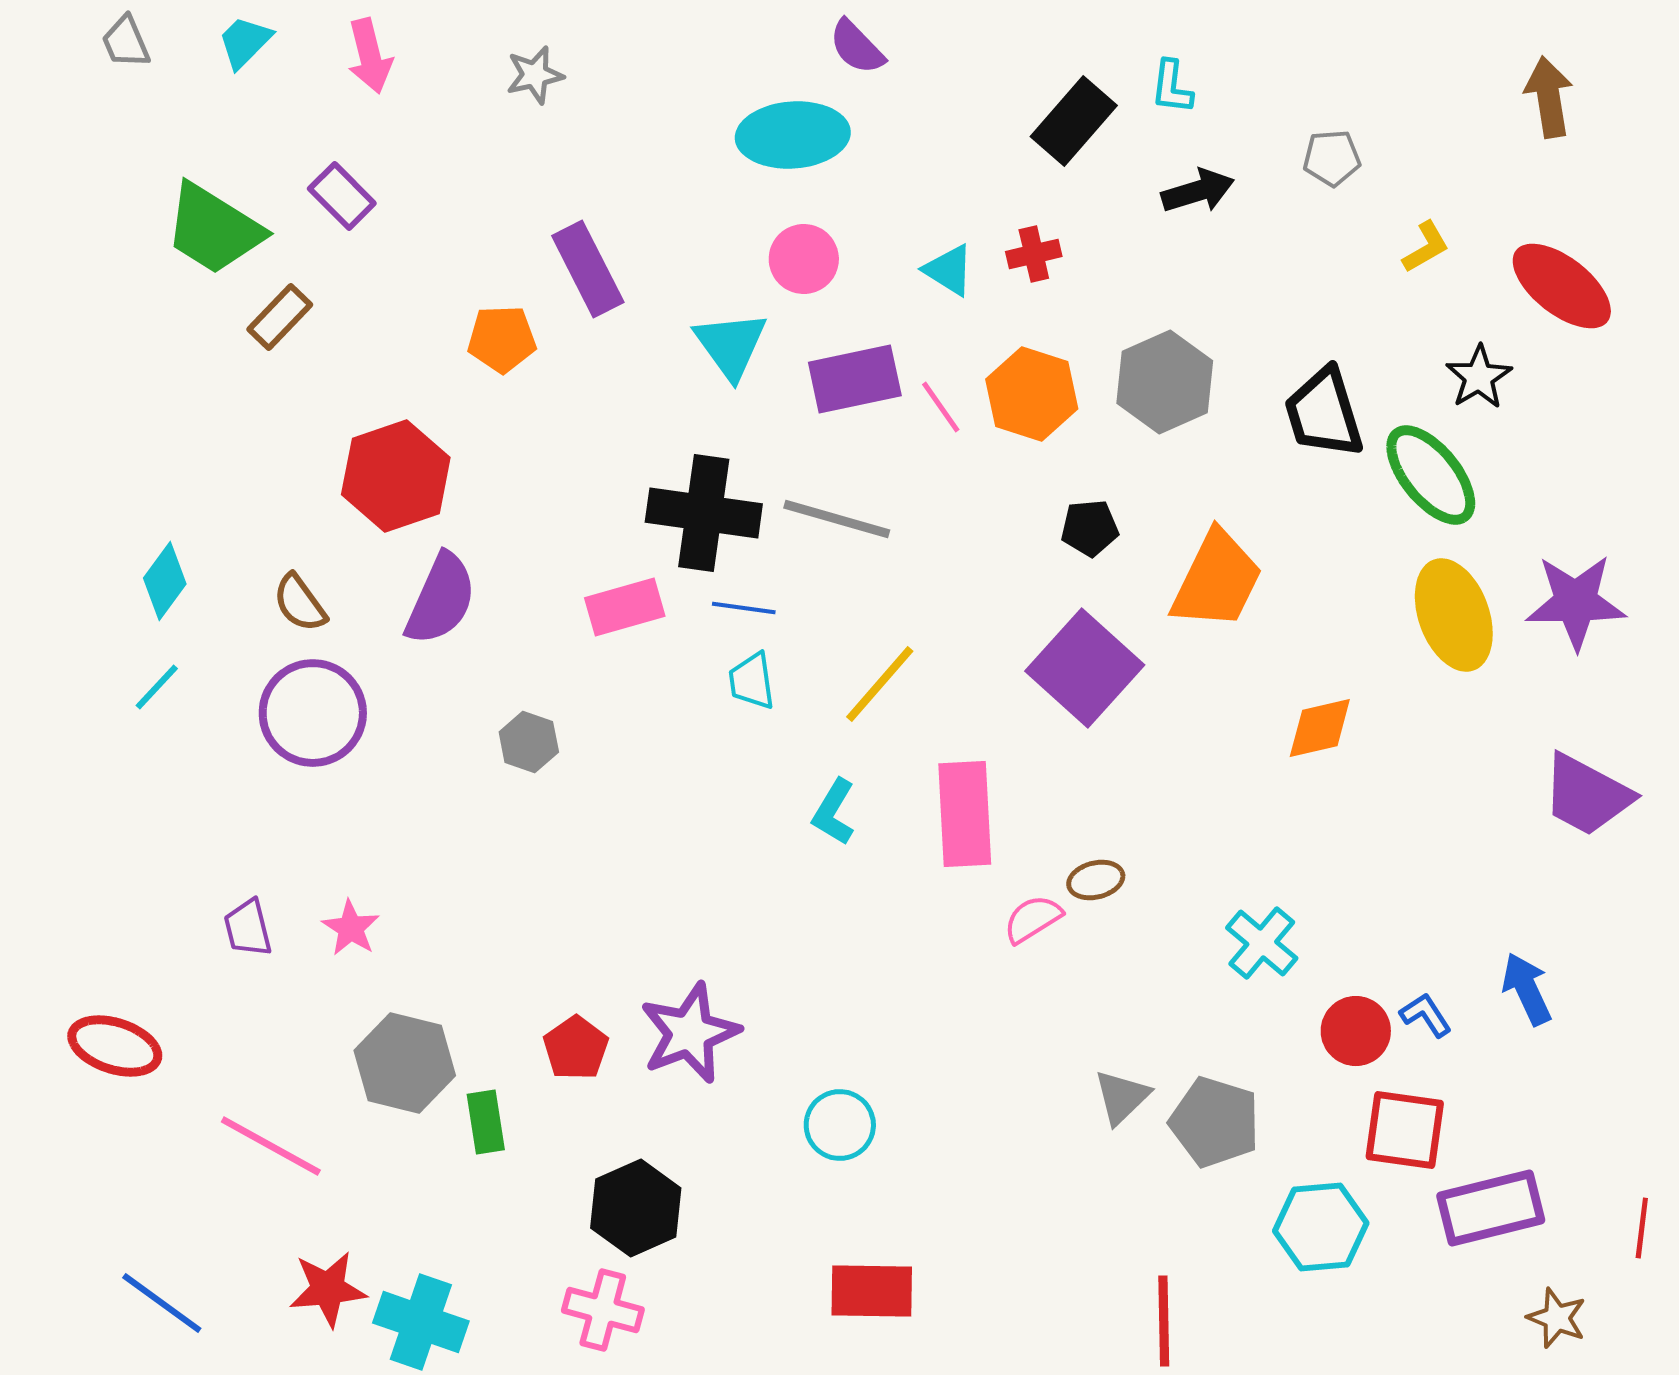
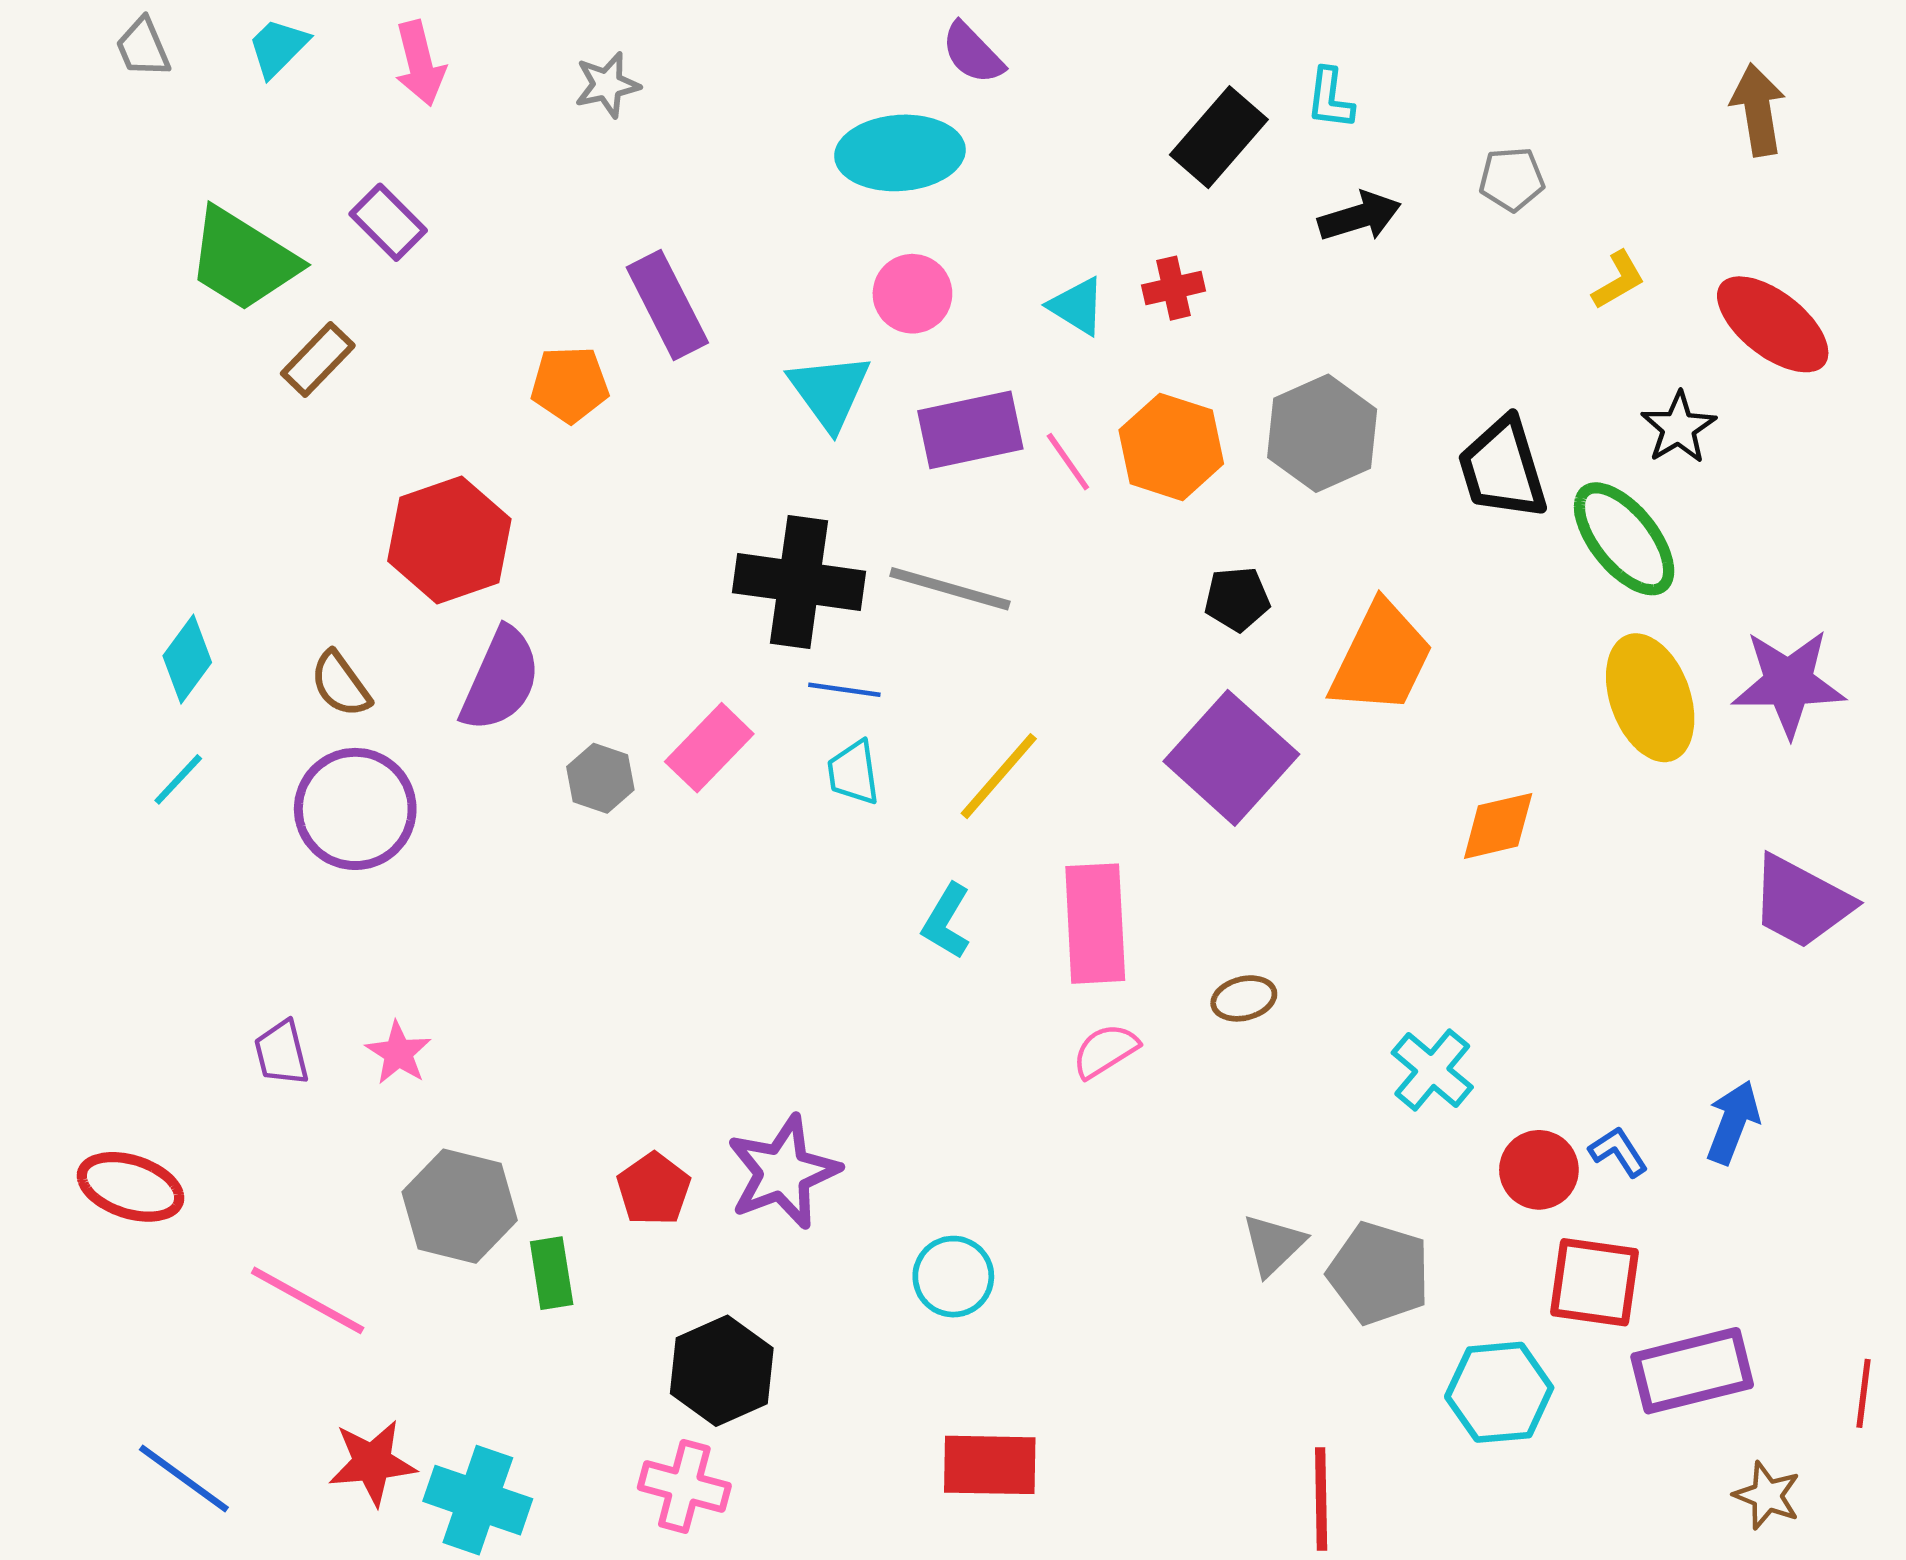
pink rectangle: (625, 607) -> (709, 748), moved, turned -30
gray hexagon: (529, 742) -> (600, 778), moved
pink semicircle: (1033, 919) -> (1105, 1051), moved
blue arrow: (1527, 989) -> (1733, 1122), turned 46

